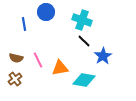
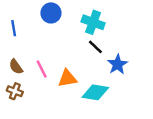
blue line: (24, 24) -> (14, 28), moved
brown semicircle: (16, 58) -> (16, 67), turned 40
brown cross: (15, 79) -> (15, 91), turned -32

